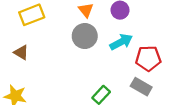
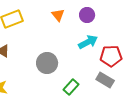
gray circle: (85, 36) -> (47, 63), moved

